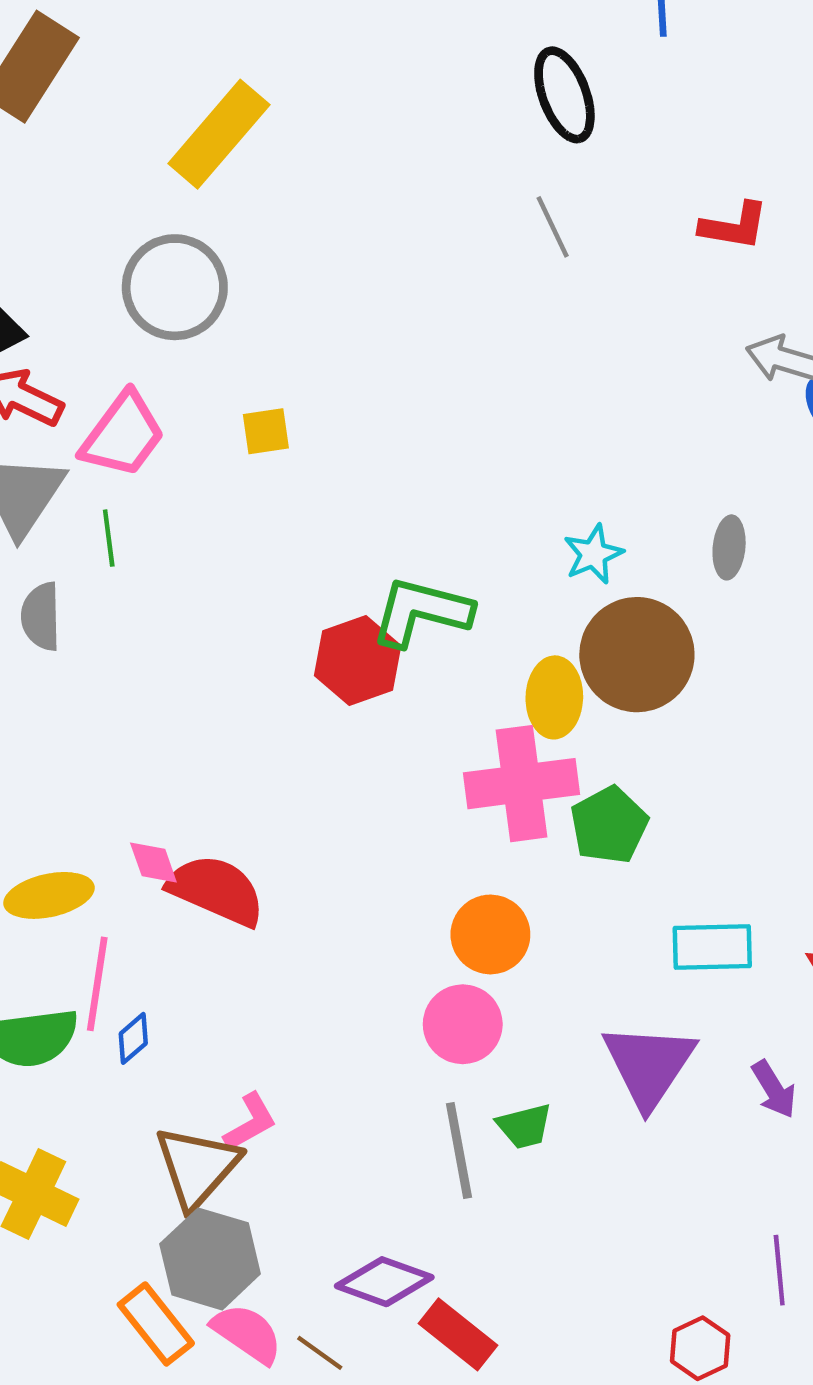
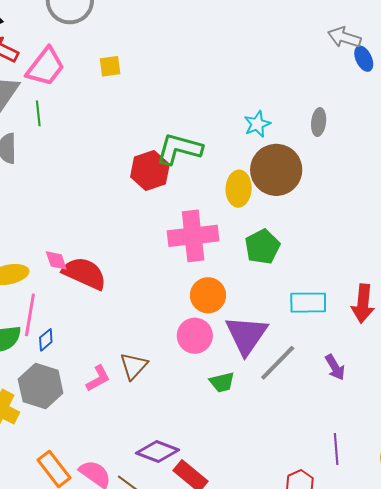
pink cross: (522, 784) -> (193, 236), moved
purple triangle: (649, 1065) -> (246, 335), moved
gray line: (459, 1150) -> (278, 363), moved, turned 54
brown triangle: (197, 1167) -> (134, 366), moved, size x0.7
gray hexagon: (210, 1259) -> (41, 386), moved

